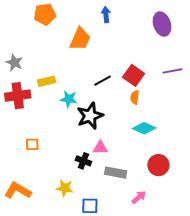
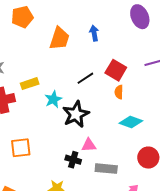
blue arrow: (106, 15) -> (94, 33), moved
cyan star: (69, 99) -> (53, 99), turned -30
orange square: (32, 144) -> (21, 148), size x1.5

